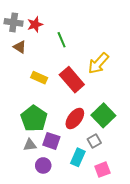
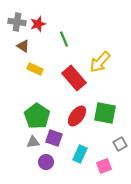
yellow rectangle: (39, 78) -> (35, 69), moved
green square: (103, 115) -> (105, 113), turned -35
gray square: (94, 141) -> (120, 144), moved

